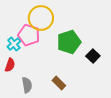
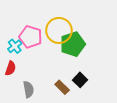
yellow circle: (41, 18) -> (59, 30), moved
black square: (93, 56) -> (80, 80), moved

